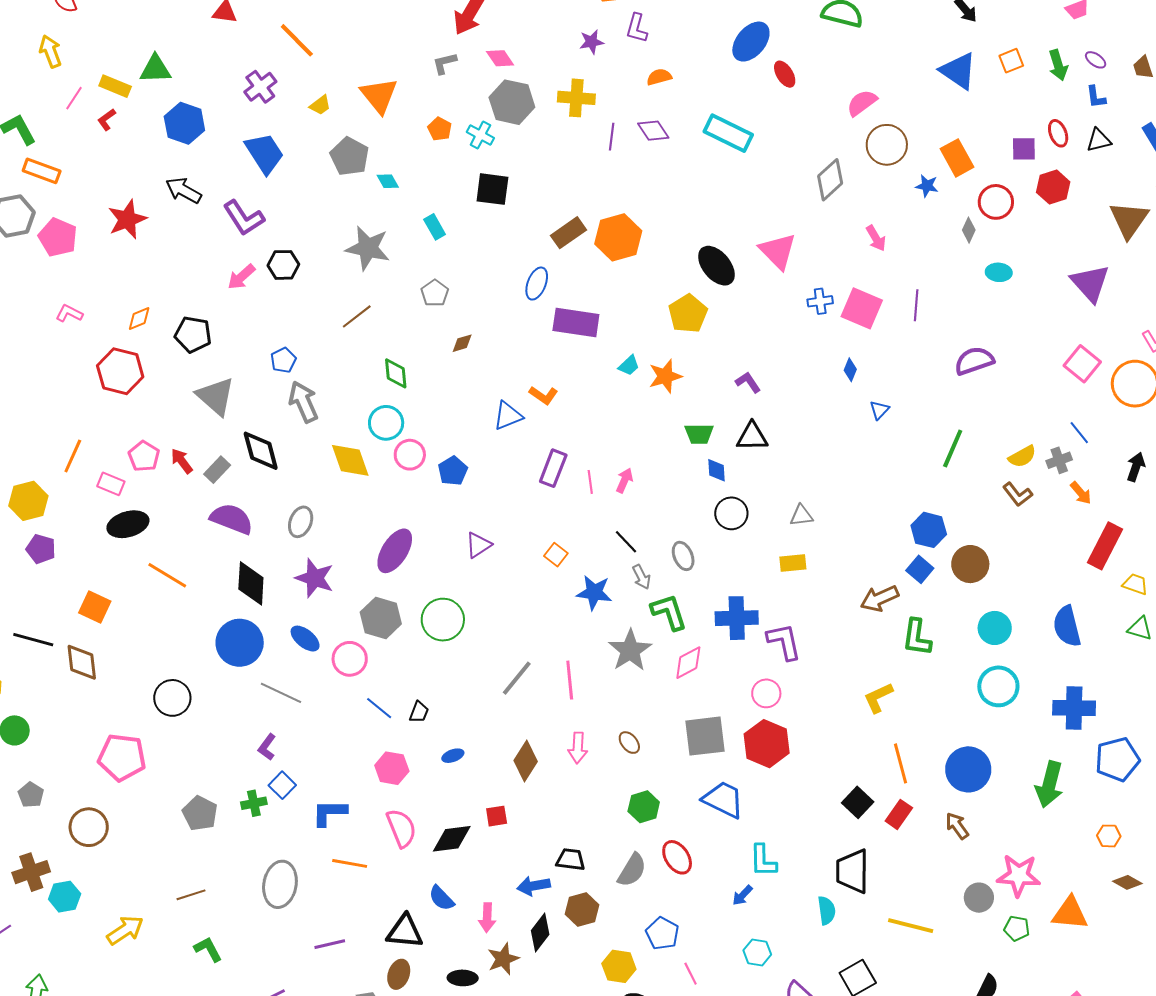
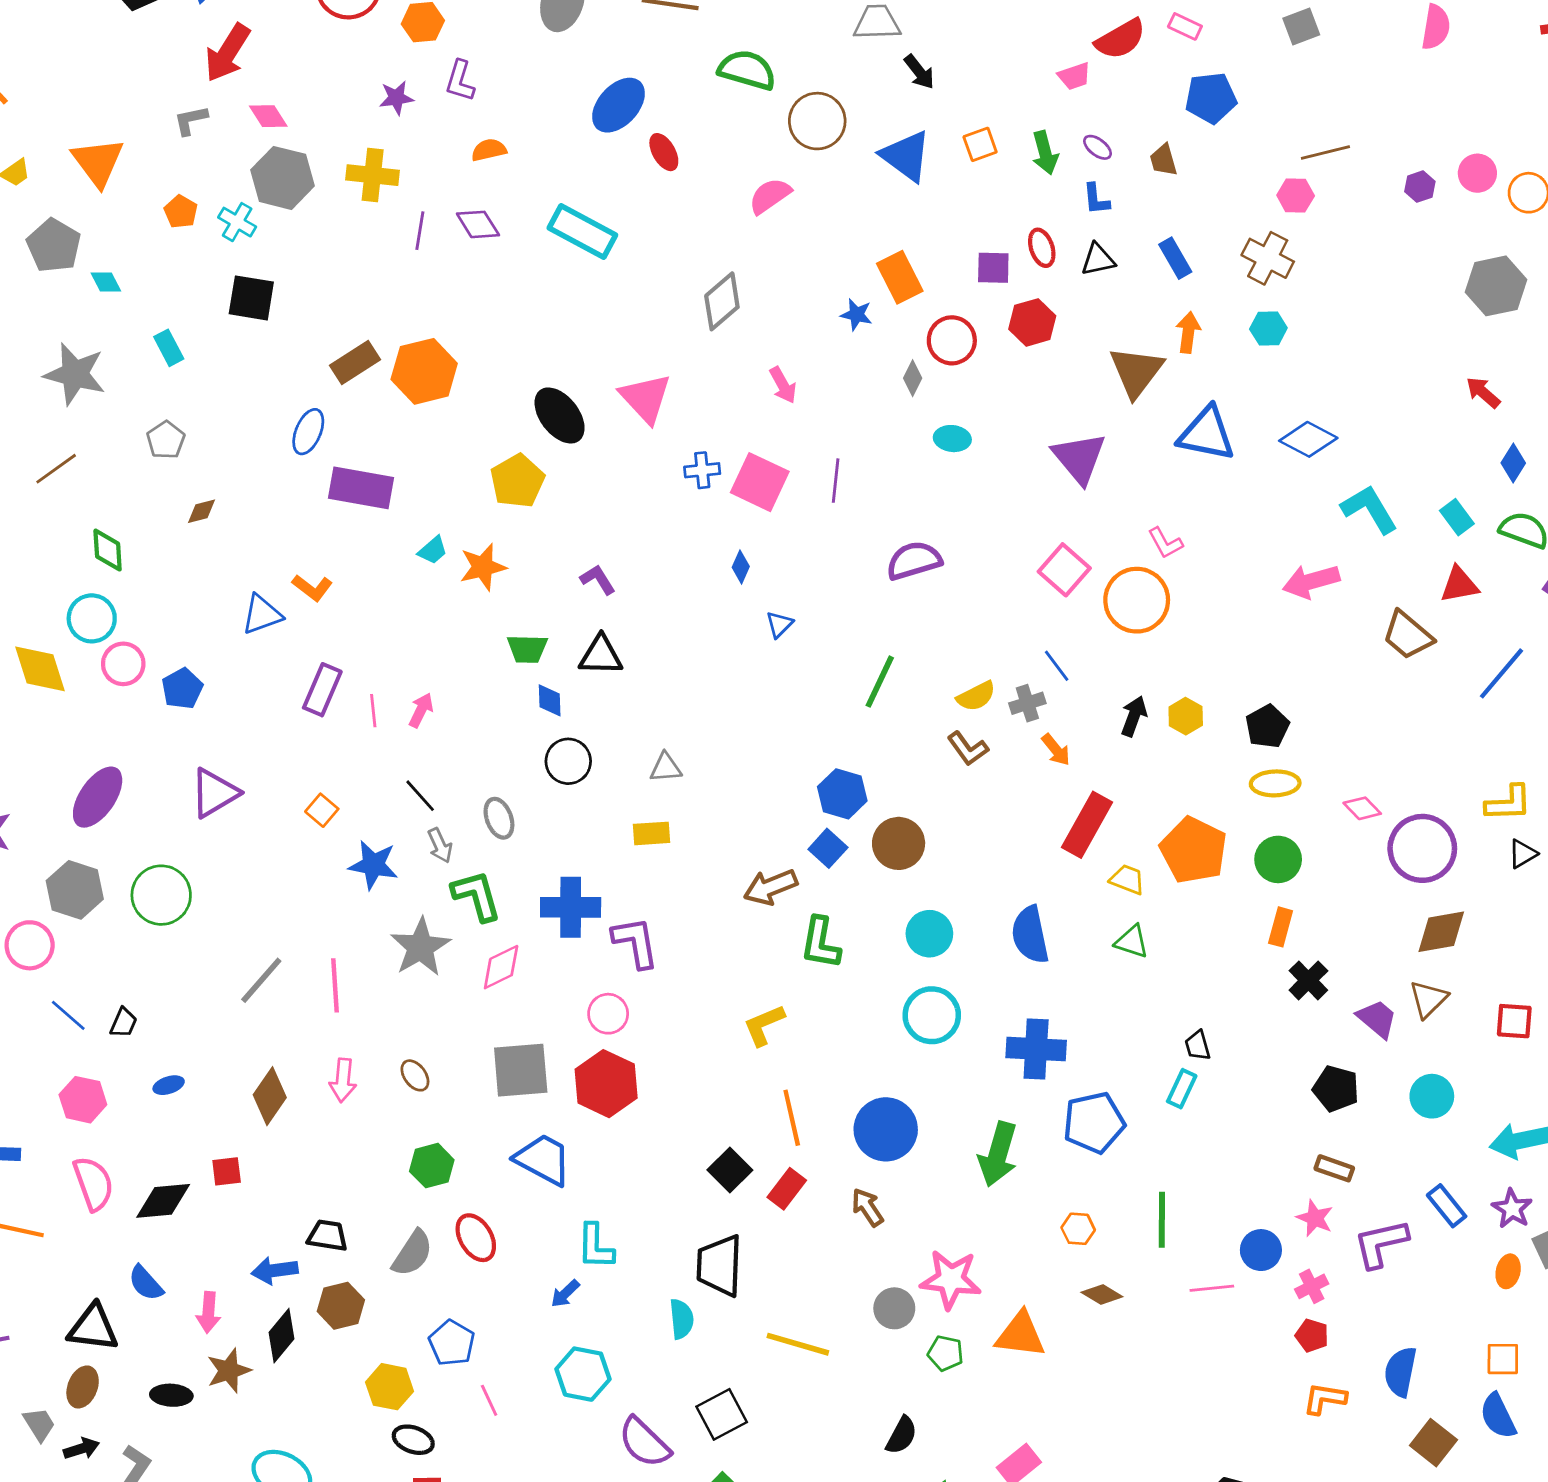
brown circle: (887, 145) -> (817, 121), moved
purple triangle: (478, 545) -> (214, 793), size x1.4
cyan hexagon: (757, 952) -> (583, 1374), size x1.4

